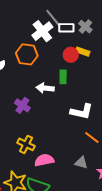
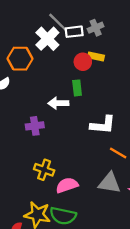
gray cross: (85, 27) -> (96, 28), turned 32
orange hexagon: (27, 54) -> (20, 59), moved
purple cross: (22, 105) -> (35, 126), turned -35
gray triangle: (81, 163) -> (109, 183), size x1.5

